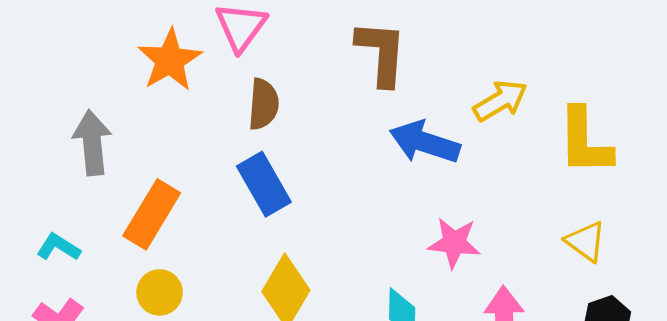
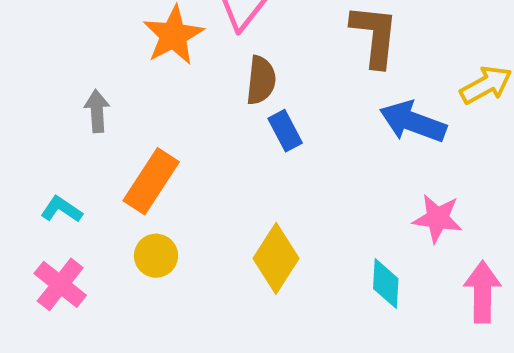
gray arrow: (92, 143) -> (97, 111), size x0.7
blue rectangle: (264, 184) -> (285, 131), moved, size x0.7

